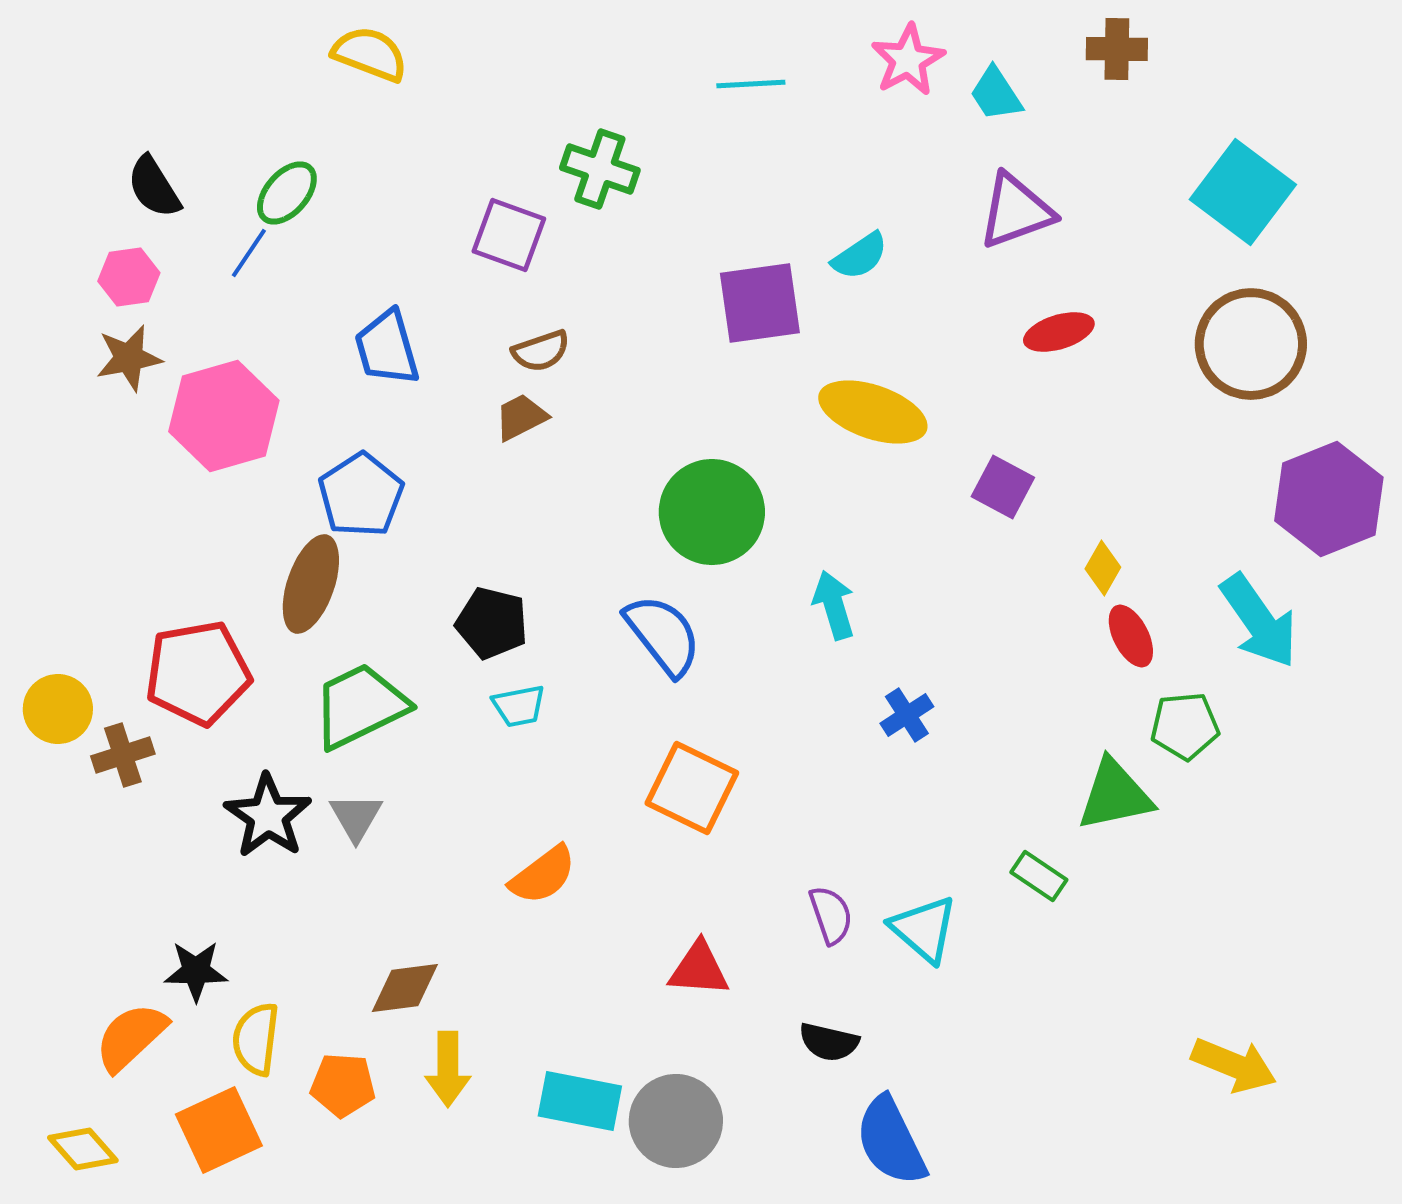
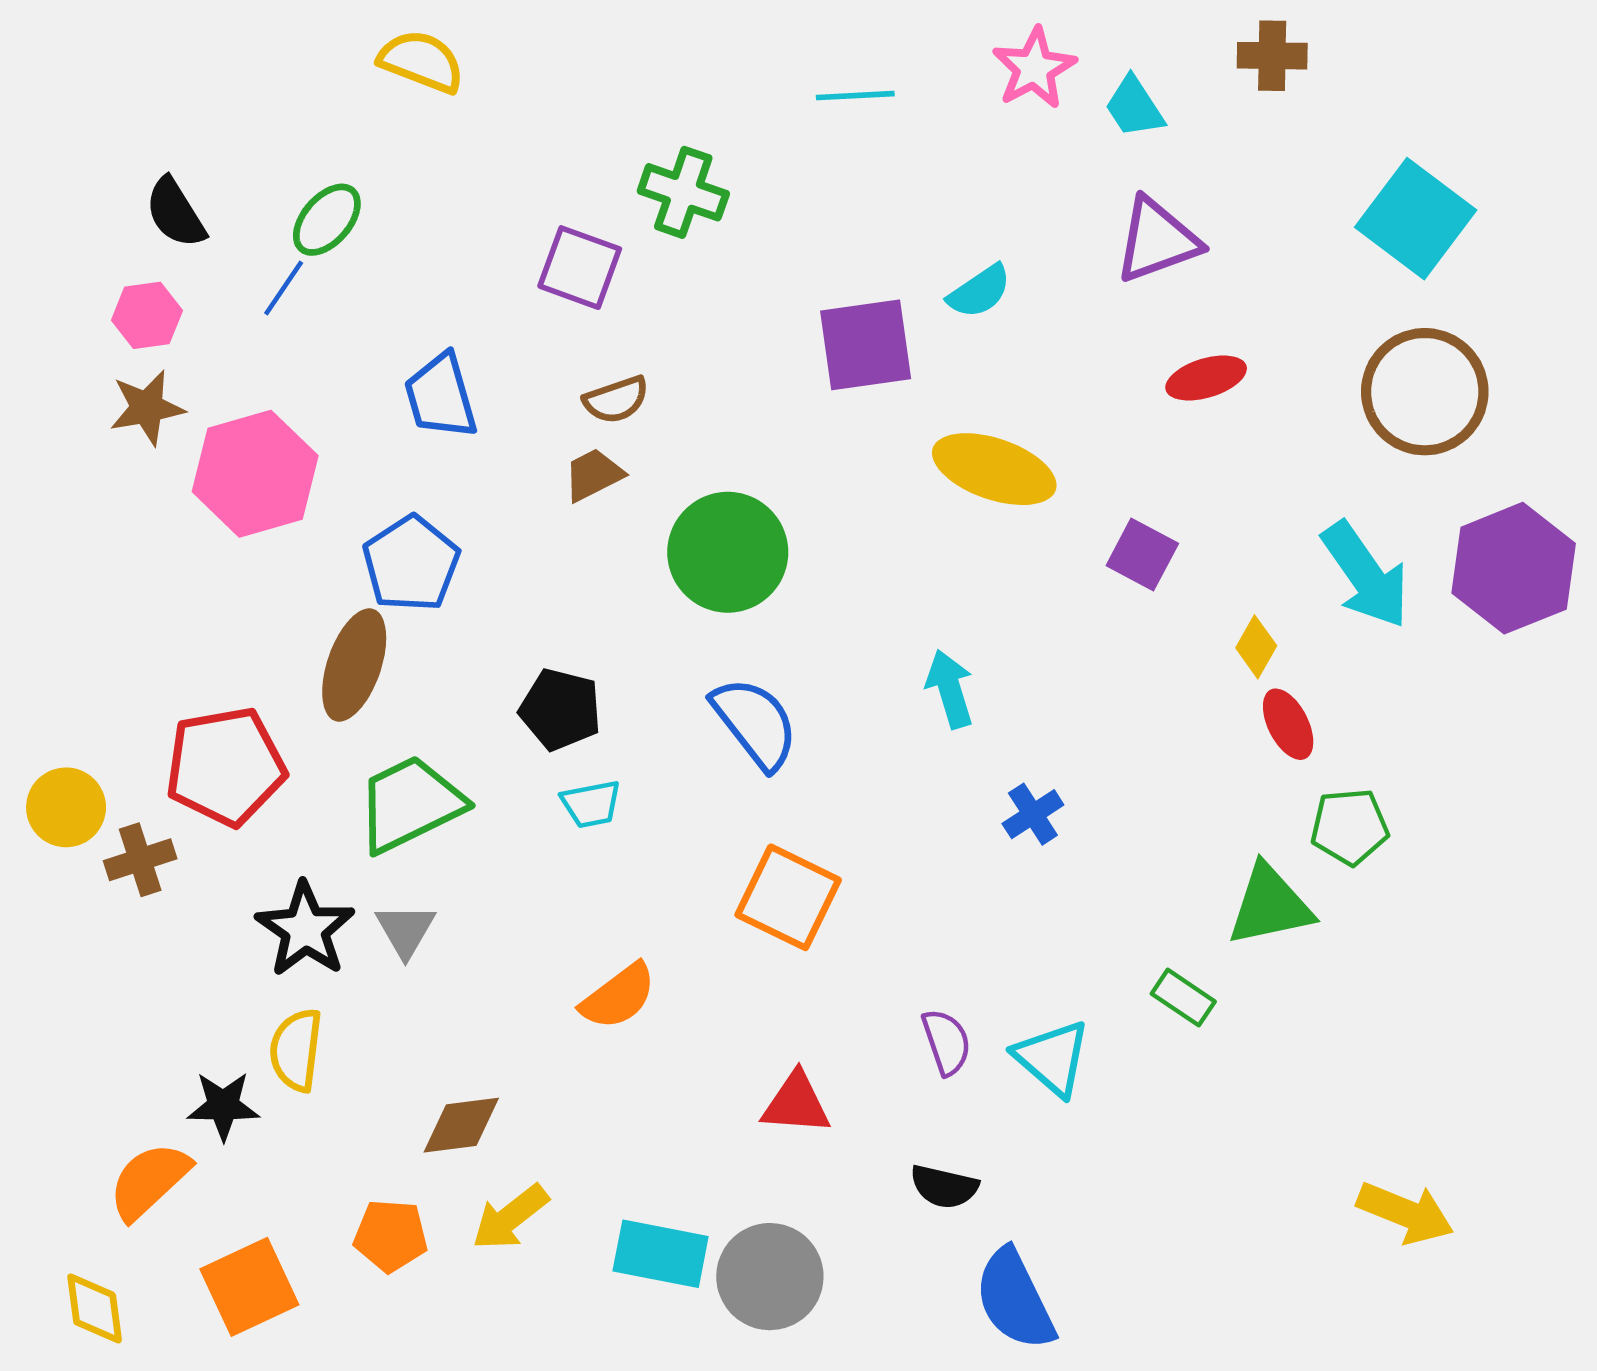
green circle: (712, 512) -> (728, 552), moved
cyan arrow: (1259, 621) -> (1366, 575), moved
yellow semicircle: (256, 1039) -> (296, 1050), moved
yellow arrow: (448, 1069) -> (510, 1217), turned 52
yellow diamond: (83, 1149) -> (95, 1308), turned 34

